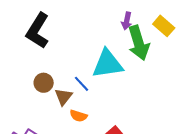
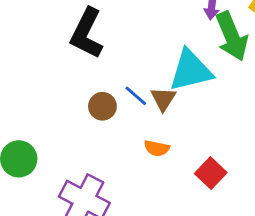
blue line: (82, 84) -> (136, 96), moved
brown triangle: (64, 97) -> (163, 99), moved

